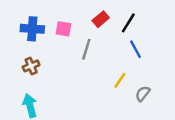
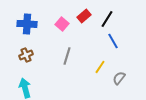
pink square: (64, 29) -> (62, 24), moved, turned 32
gray line: (86, 49) -> (67, 56), moved

